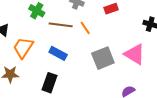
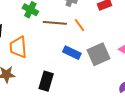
orange trapezoid: (23, 48) -> (18, 47), turned -35
blue rectangle: (58, 53) -> (72, 53), moved

